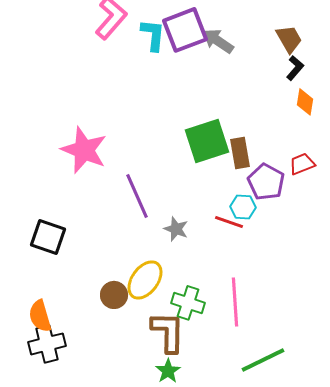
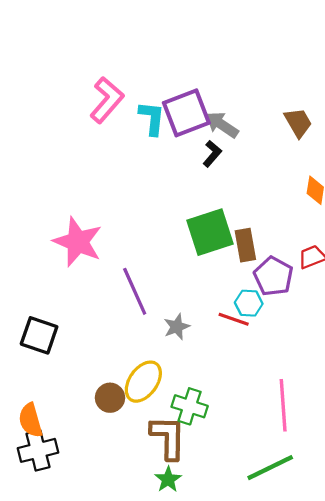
black L-shape: (295, 68) -> (212, 154), moved
gray star: (176, 229) -> (177, 327), turned 30
pink line: (235, 302) -> (283, 405), moved

